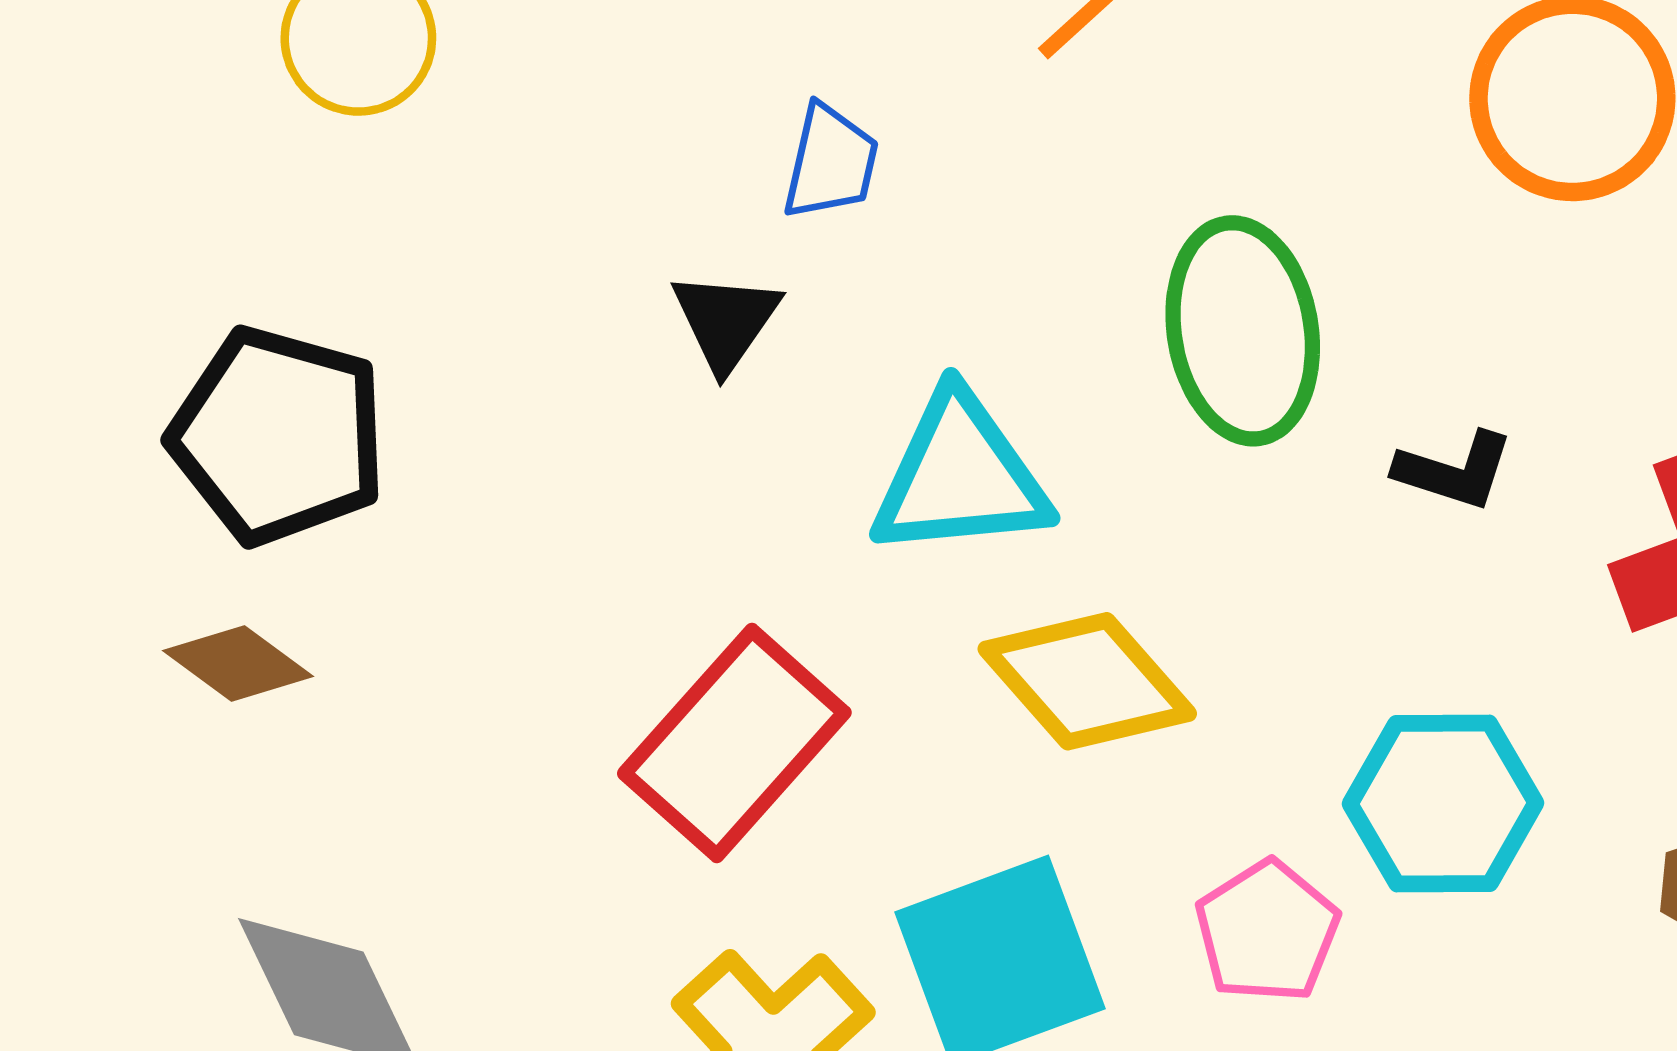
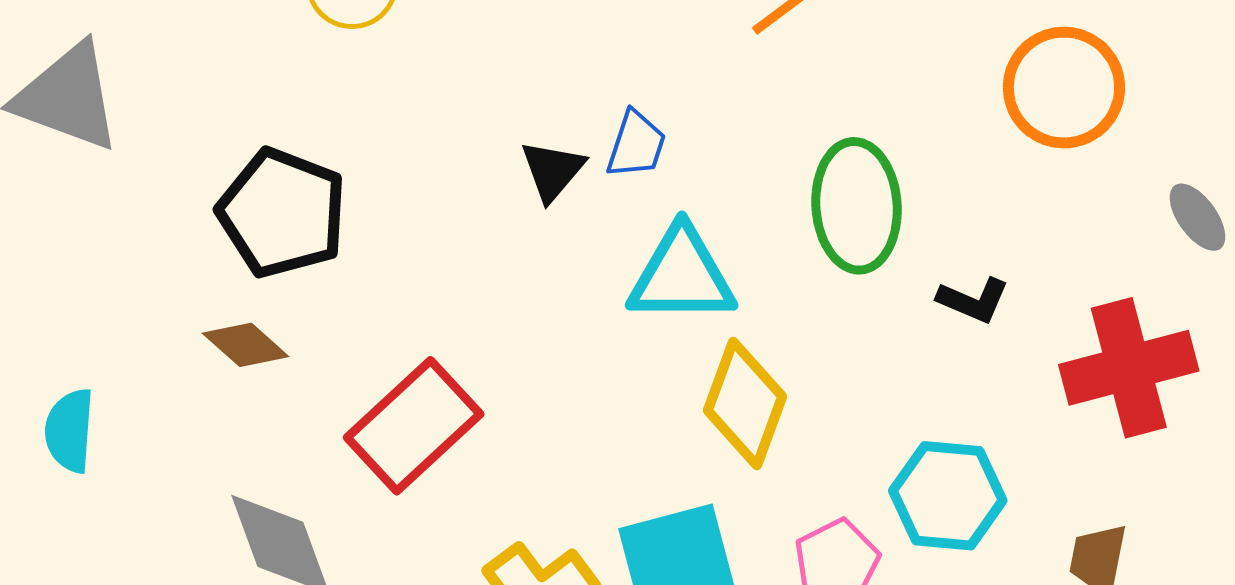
blue trapezoid: (831, 162) -> (636, 144), moved
yellow diamond: (1087, 681) -> (745, 403), turned 56
red rectangle: (734, 743) -> (414, 426), moved

